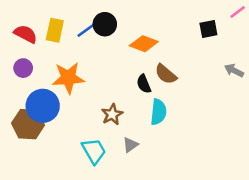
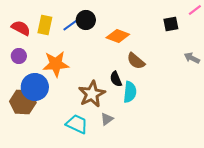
black semicircle: (144, 84) -> (116, 79), moved
brown star: (112, 114) -> (92, 94), size x1.5
cyan trapezoid: (94, 151) -> (77, 124), turned -35

